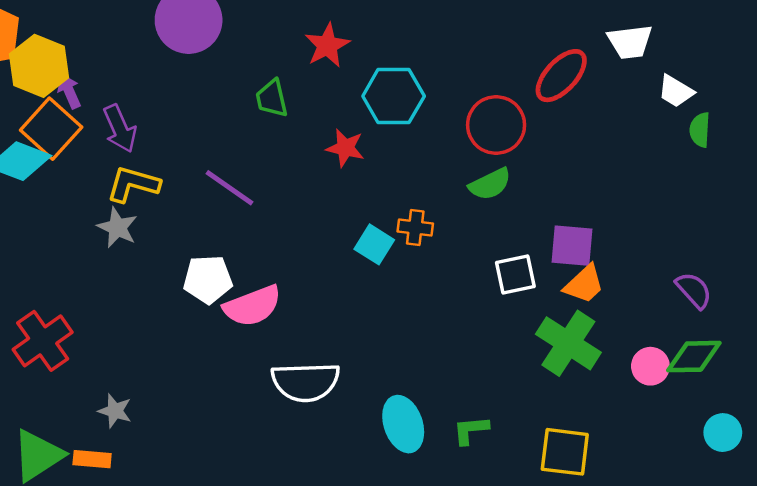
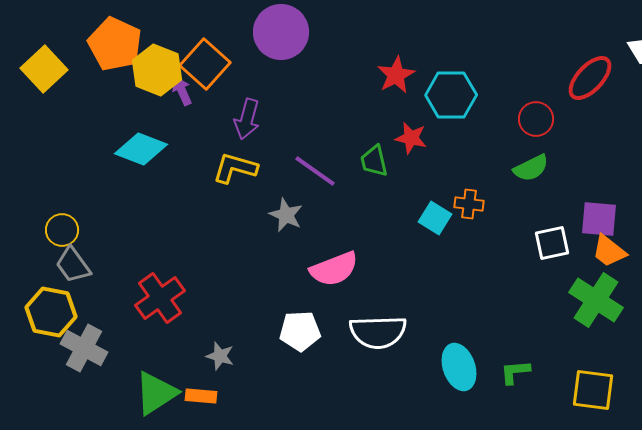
red star: (327, 45) -> (396, 75), moved
green trapezoid: (272, 98) -> (374, 161), moved
red circle: (496, 125) -> (536, 119), size x0.7
orange square: (51, 129) -> (205, 64), moved
purple arrow: (120, 129) -> (247, 119), moved, turned 39
gray star: (117, 228) -> (286, 215), moved
white pentagon: (208, 279) -> (300, 331), moved
orange trapezoid: (584, 284) -> (609, 251), turned 81

